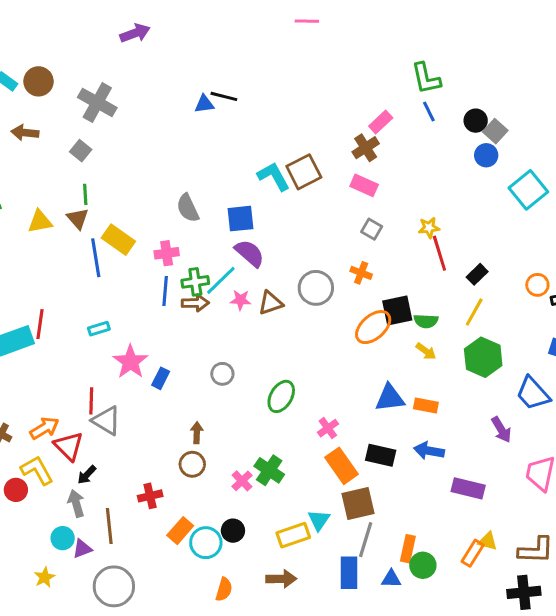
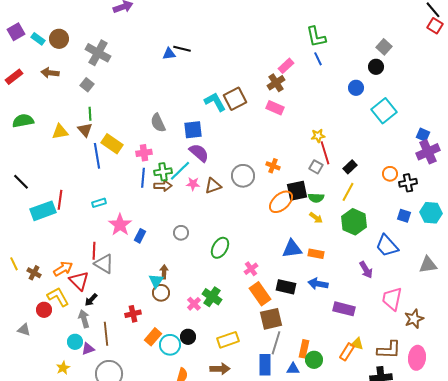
black circle: (476, 121) -> (376, 67), moved
gray square: (495, 131) -> (384, 47), moved
gray square: (372, 229) -> (316, 167), moved
cyan triangle: (319, 520) -> (156, 281), moved

